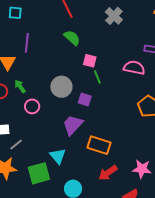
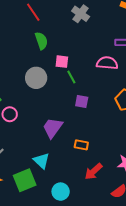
green semicircle: (72, 38) -> (41, 41), turned 36
gray circle: (61, 87) -> (36, 78), moved
purple square: (85, 99) -> (82, 102), moved
orange rectangle: (99, 145) -> (81, 145), size x0.6

